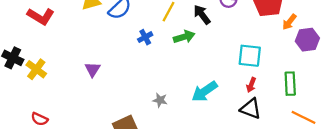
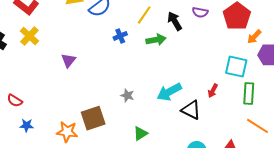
cyan square: (250, 56) -> (236, 67), moved
yellow cross: (36, 69) -> (29, 36), moved
black triangle: (251, 109) -> (191, 110), moved

